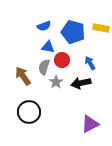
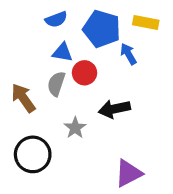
blue arrow: (90, 63) -> (128, 54), moved
gray star: (56, 82) -> (75, 128), moved

